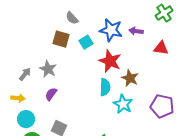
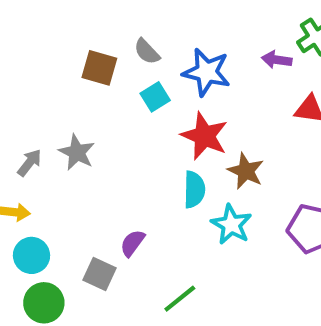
gray semicircle: (72, 18) -> (147, 52), moved
purple arrow: (136, 31) -> (277, 60), moved
brown square: (61, 39) -> (99, 68), moved
purple semicircle: (51, 94) -> (132, 243), moved

